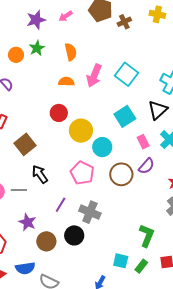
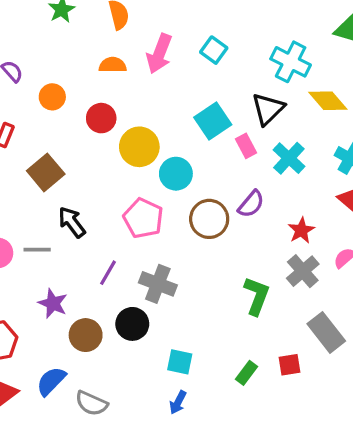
orange circle: (16, 55) -> (52, 97), moved
cyan square: (127, 74) -> (214, 50), size x0.7
pink rectangle: (143, 142) -> (246, 146), moved
green L-shape: (147, 236) -> (257, 296), moved
cyan square: (121, 261) -> (180, 362), moved
blue semicircle: (25, 268) -> (51, 381), turned 144

